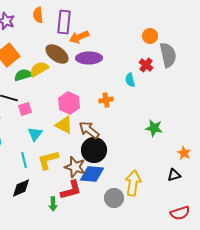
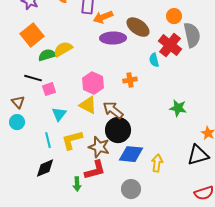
brown ellipse: (57, 54) -> (138, 27), moved
red cross: (146, 65) -> (170, 45), size x1.6
blue diamond: (92, 174) -> (131, 154), moved
black triangle: (174, 175) -> (198, 155), size x1.6
yellow arrow: (133, 183) -> (157, 163), size x0.7
gray circle: (114, 198) -> (131, 189), moved

